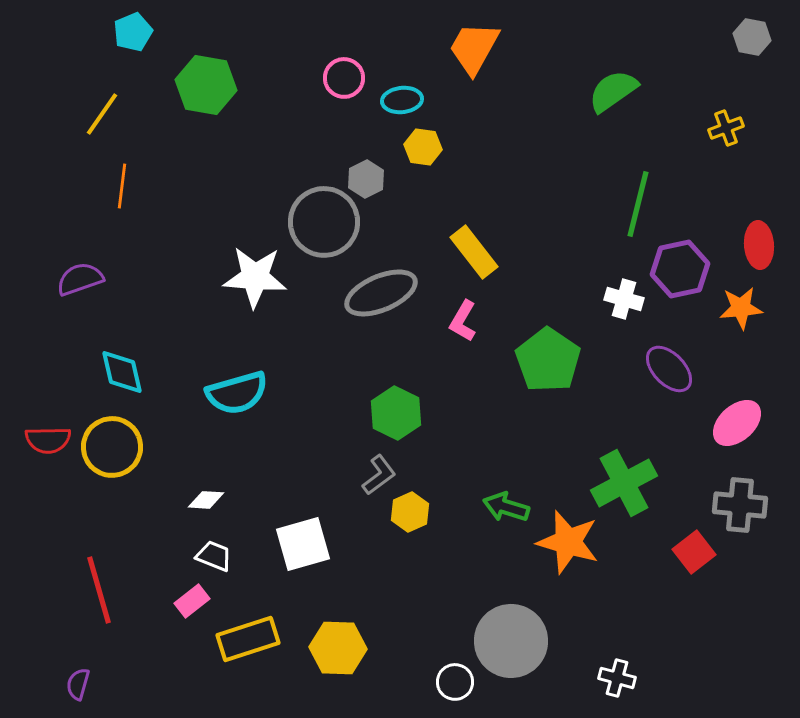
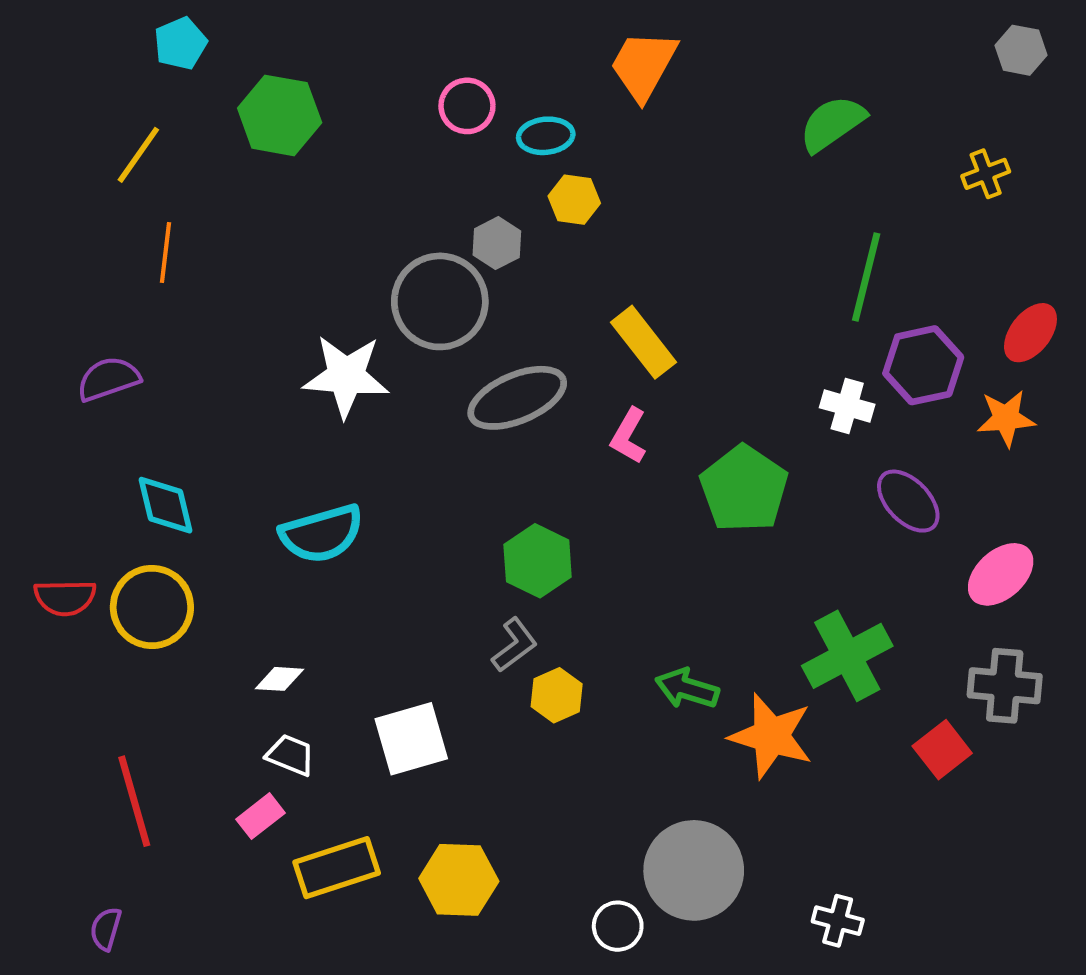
red ellipse: (759, 245) -> (1030, 333), turned 42

